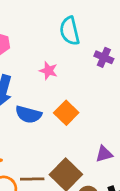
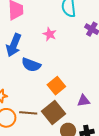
orange square: (66, 113) -> (56, 86), moved

